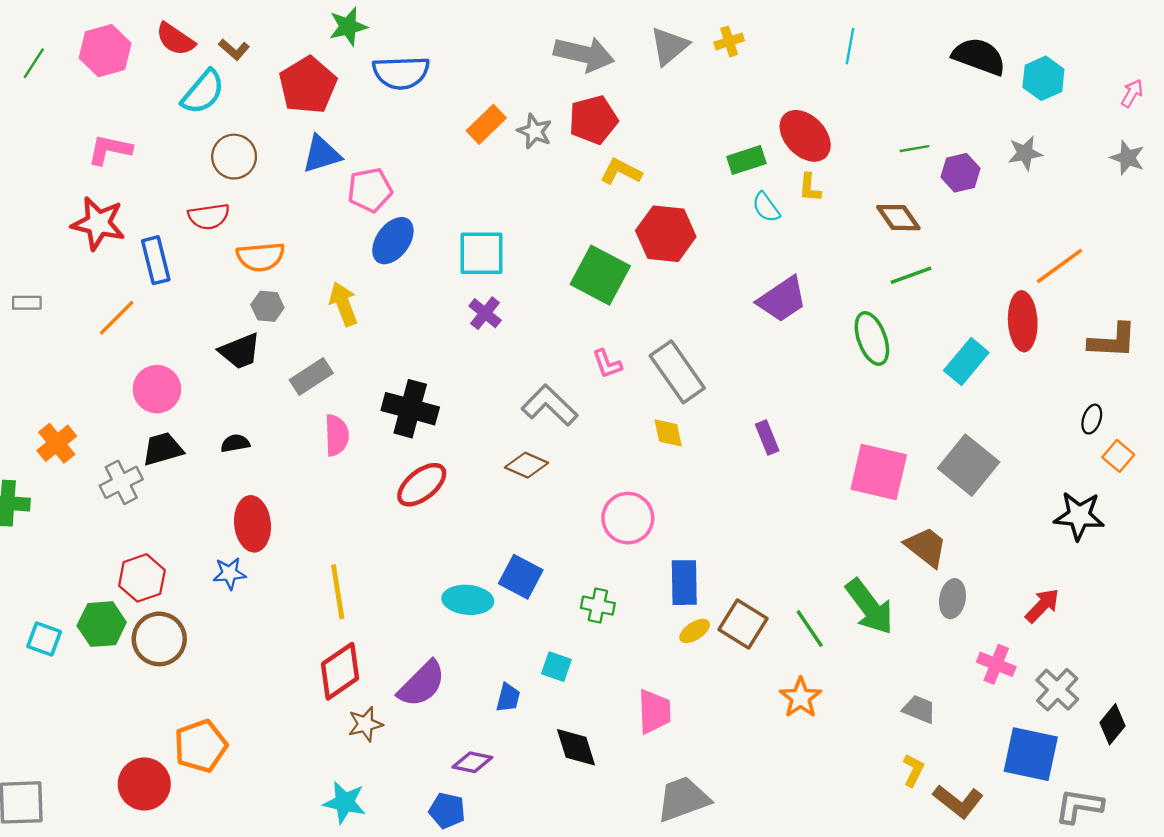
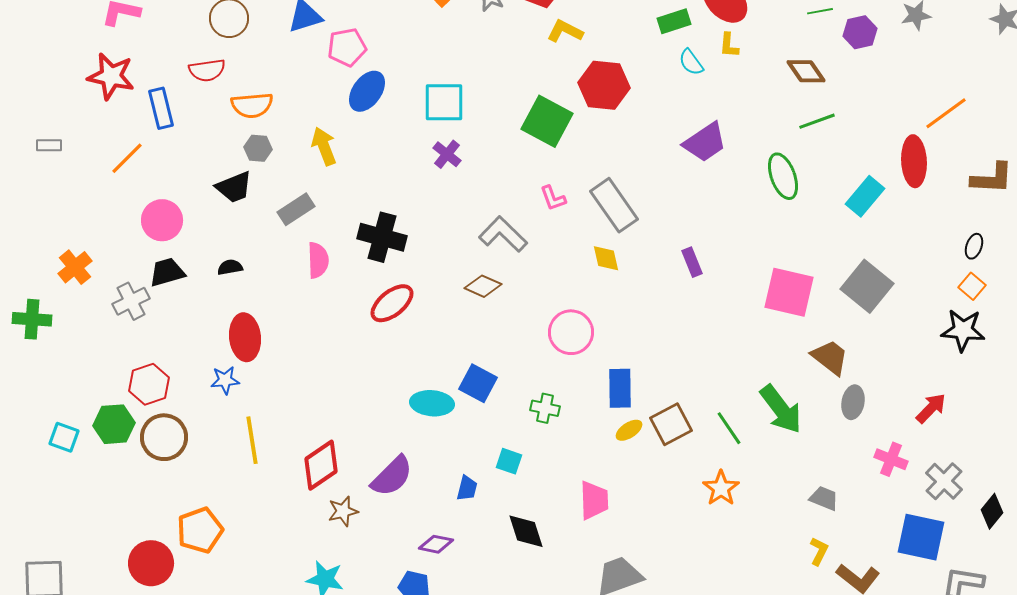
orange square: (1118, 456) -> (972, 286), moved
yellow line: (338, 592) -> (252, 440), moved
brown square: (743, 624) -> (671, 424), turned 30

